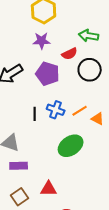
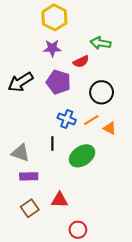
black circle: (90, 70) -> (102, 92), moved
black line: (35, 114) -> (52, 144), moved

